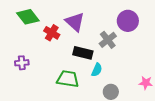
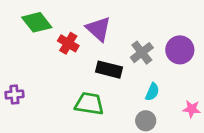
purple circle: (128, 21) -> (180, 50), moved
purple cross: (22, 63) -> (14, 95), moved
cyan semicircle: (97, 70) -> (152, 92), moved

